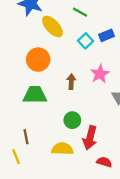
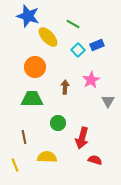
green circle: (72, 120) -> (58, 123), moved
yellow semicircle: (62, 149) -> (47, 157), moved
yellow line: (16, 157) -> (15, 165), moved

